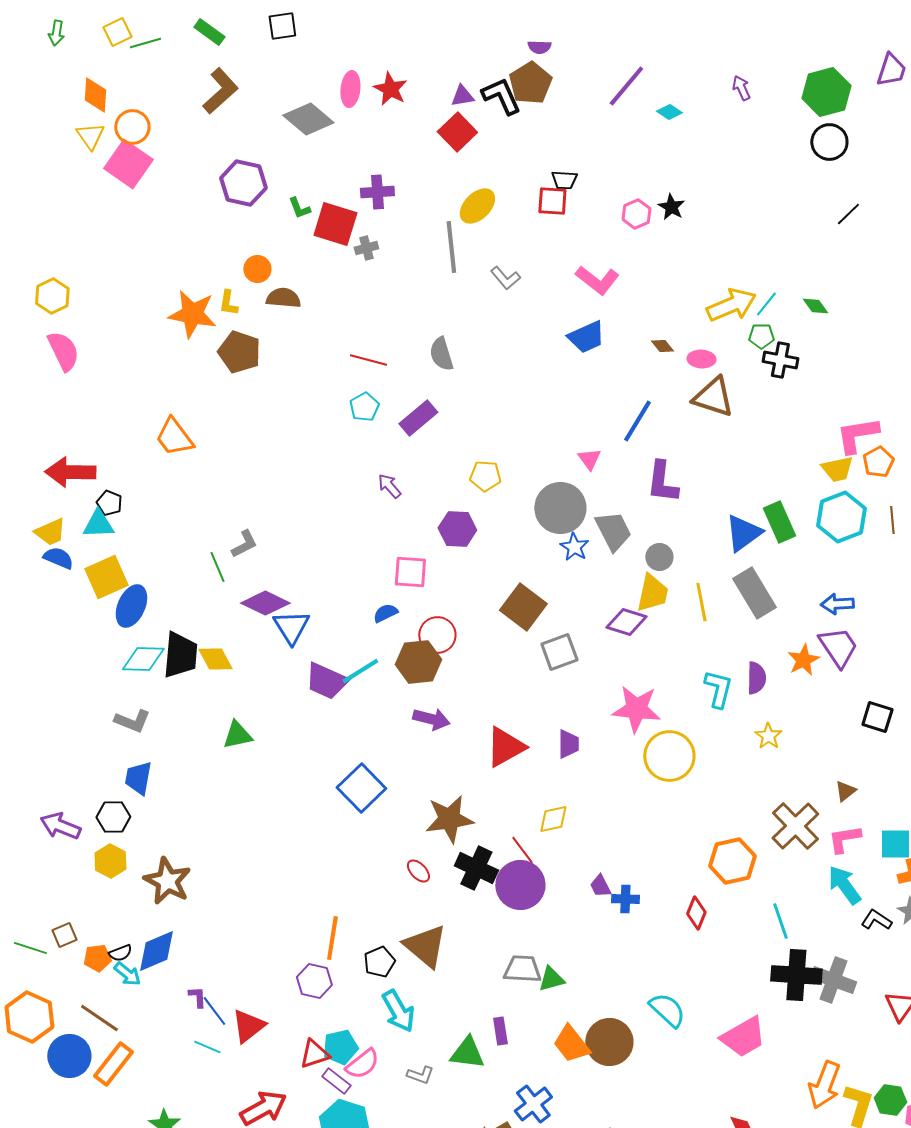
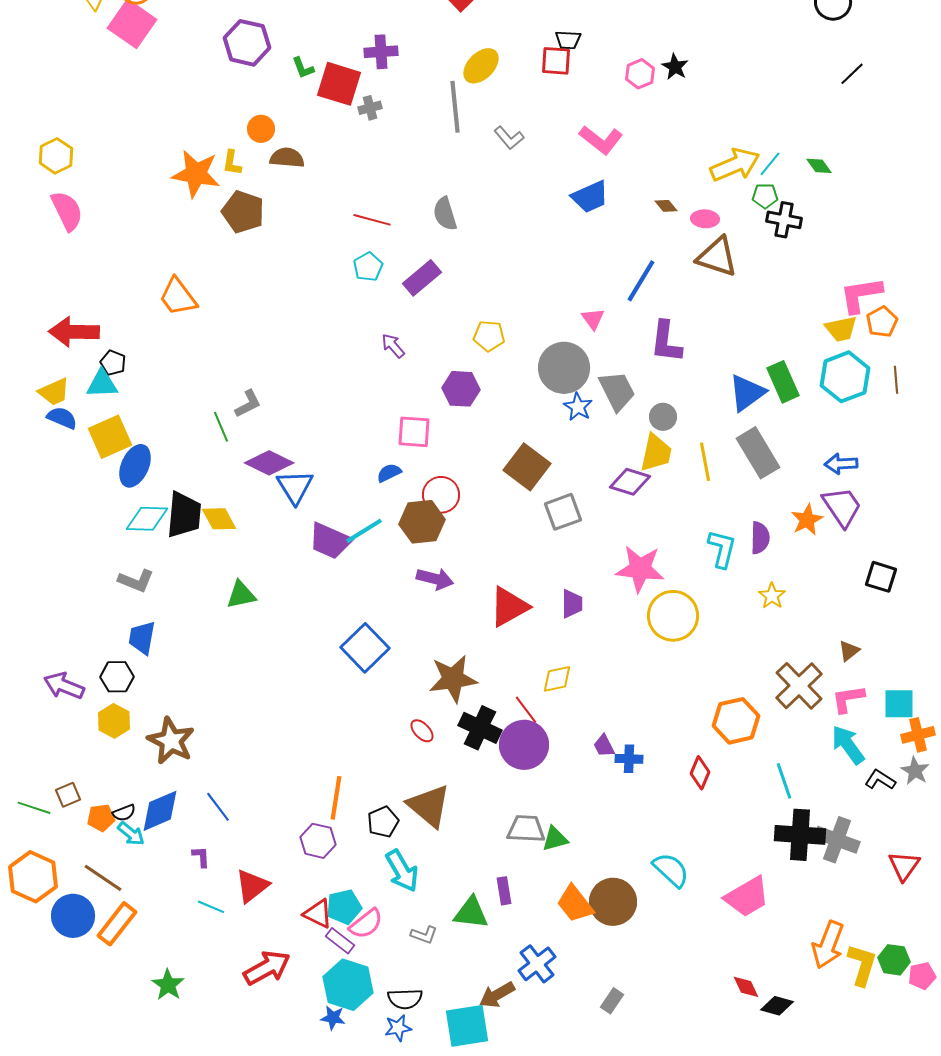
blue line: (214, 1011) -> (218, 807), moved
red triangle: (314, 1054) -> (318, 914), turned 44

